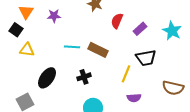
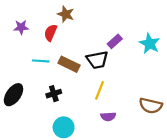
red semicircle: (117, 21) -> (51, 33), moved
black trapezoid: (146, 58) -> (97, 60), moved

